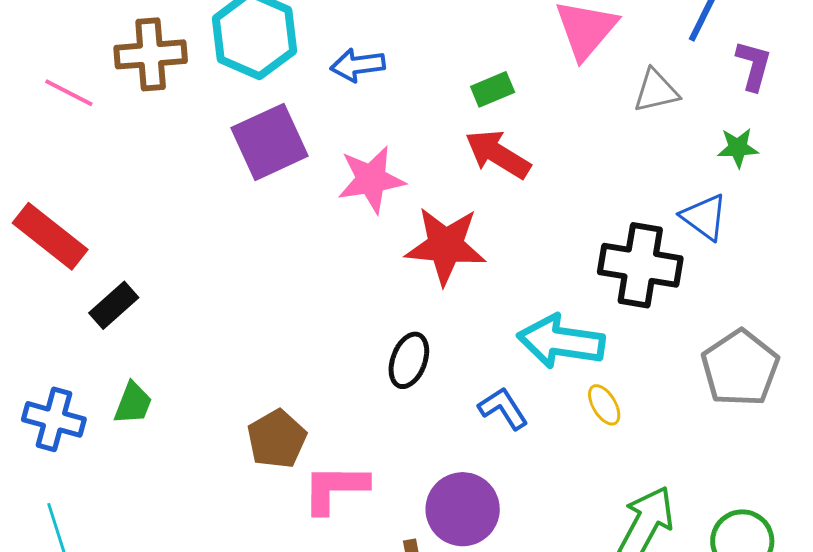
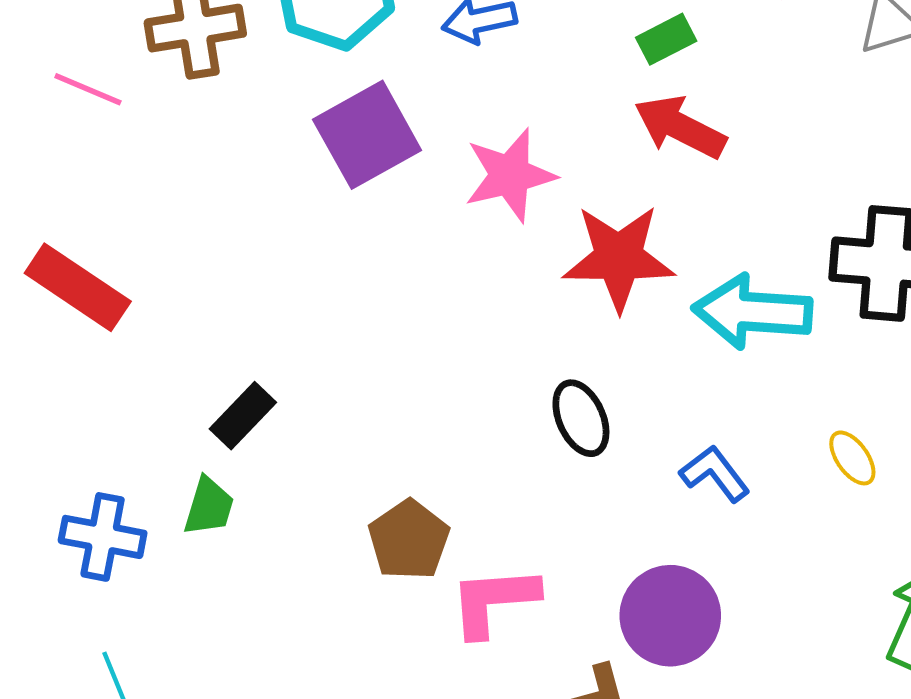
black rectangle: (114, 305) -> (243, 416), moved
cyan arrow: (561, 342) -> (752, 312), moved
black ellipse: (409, 360) -> (581, 418), turned -40

